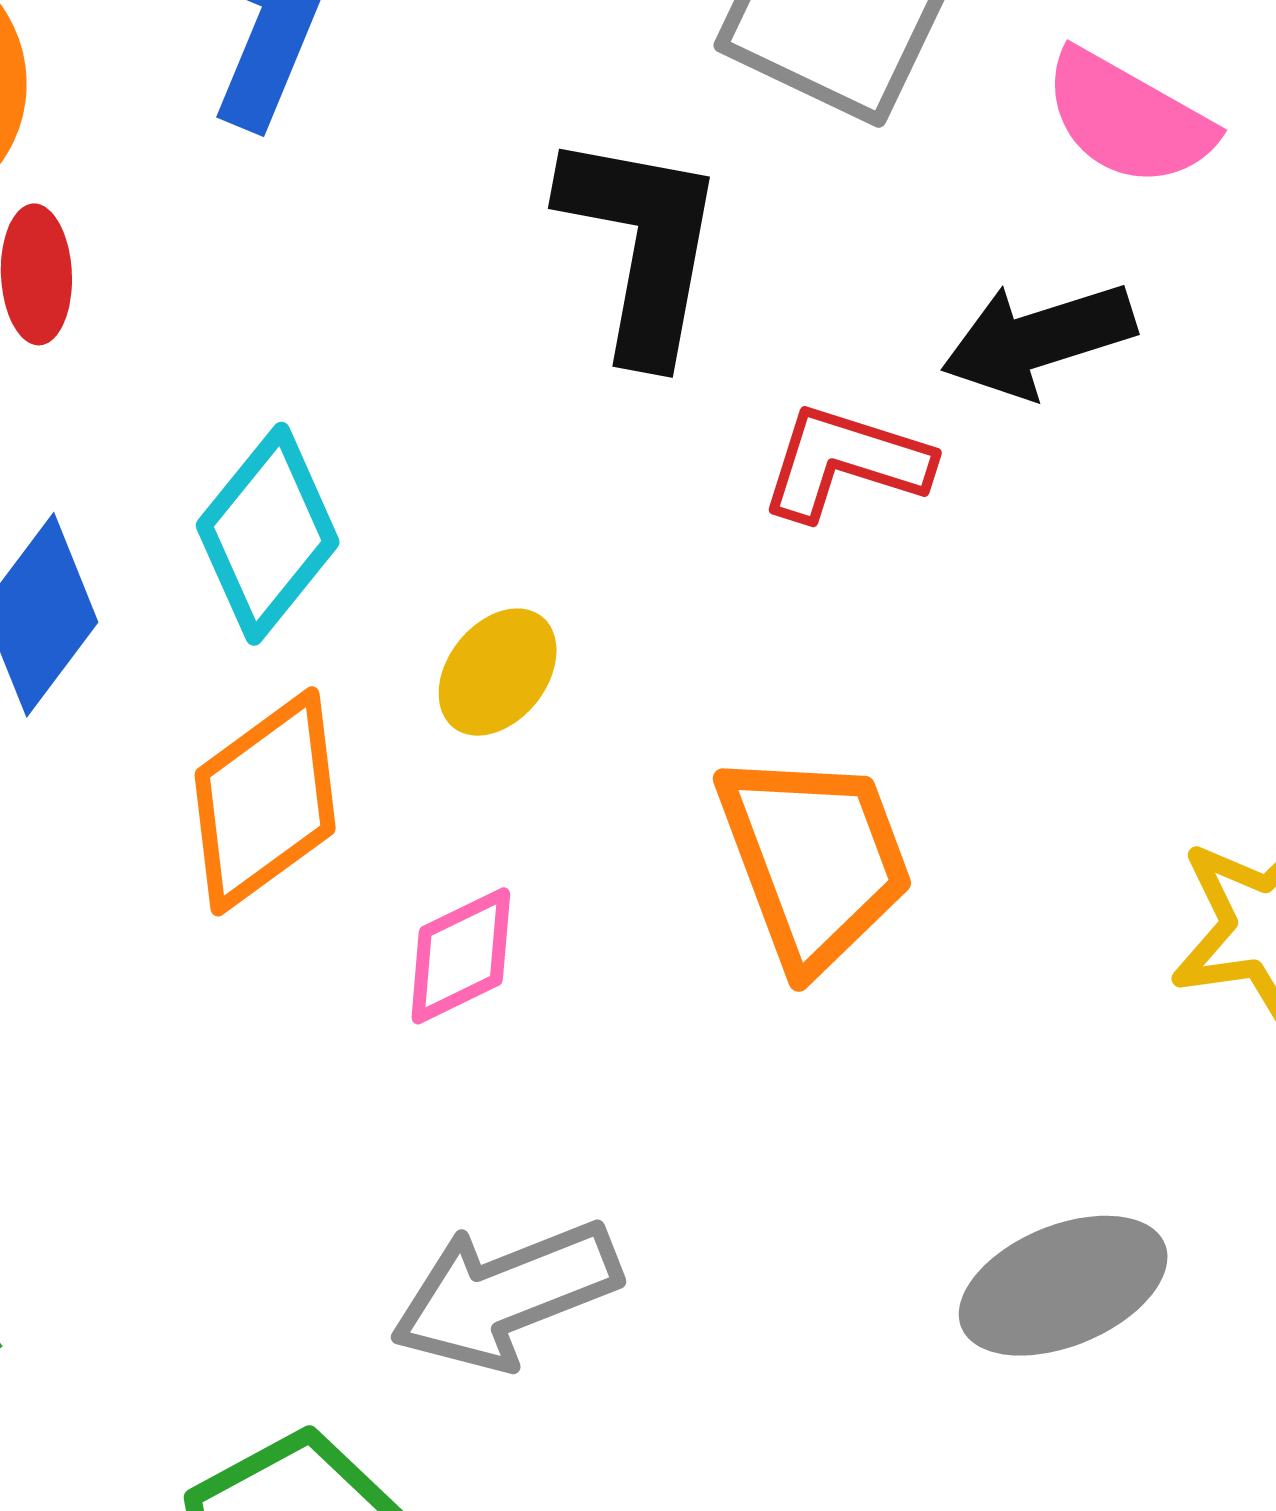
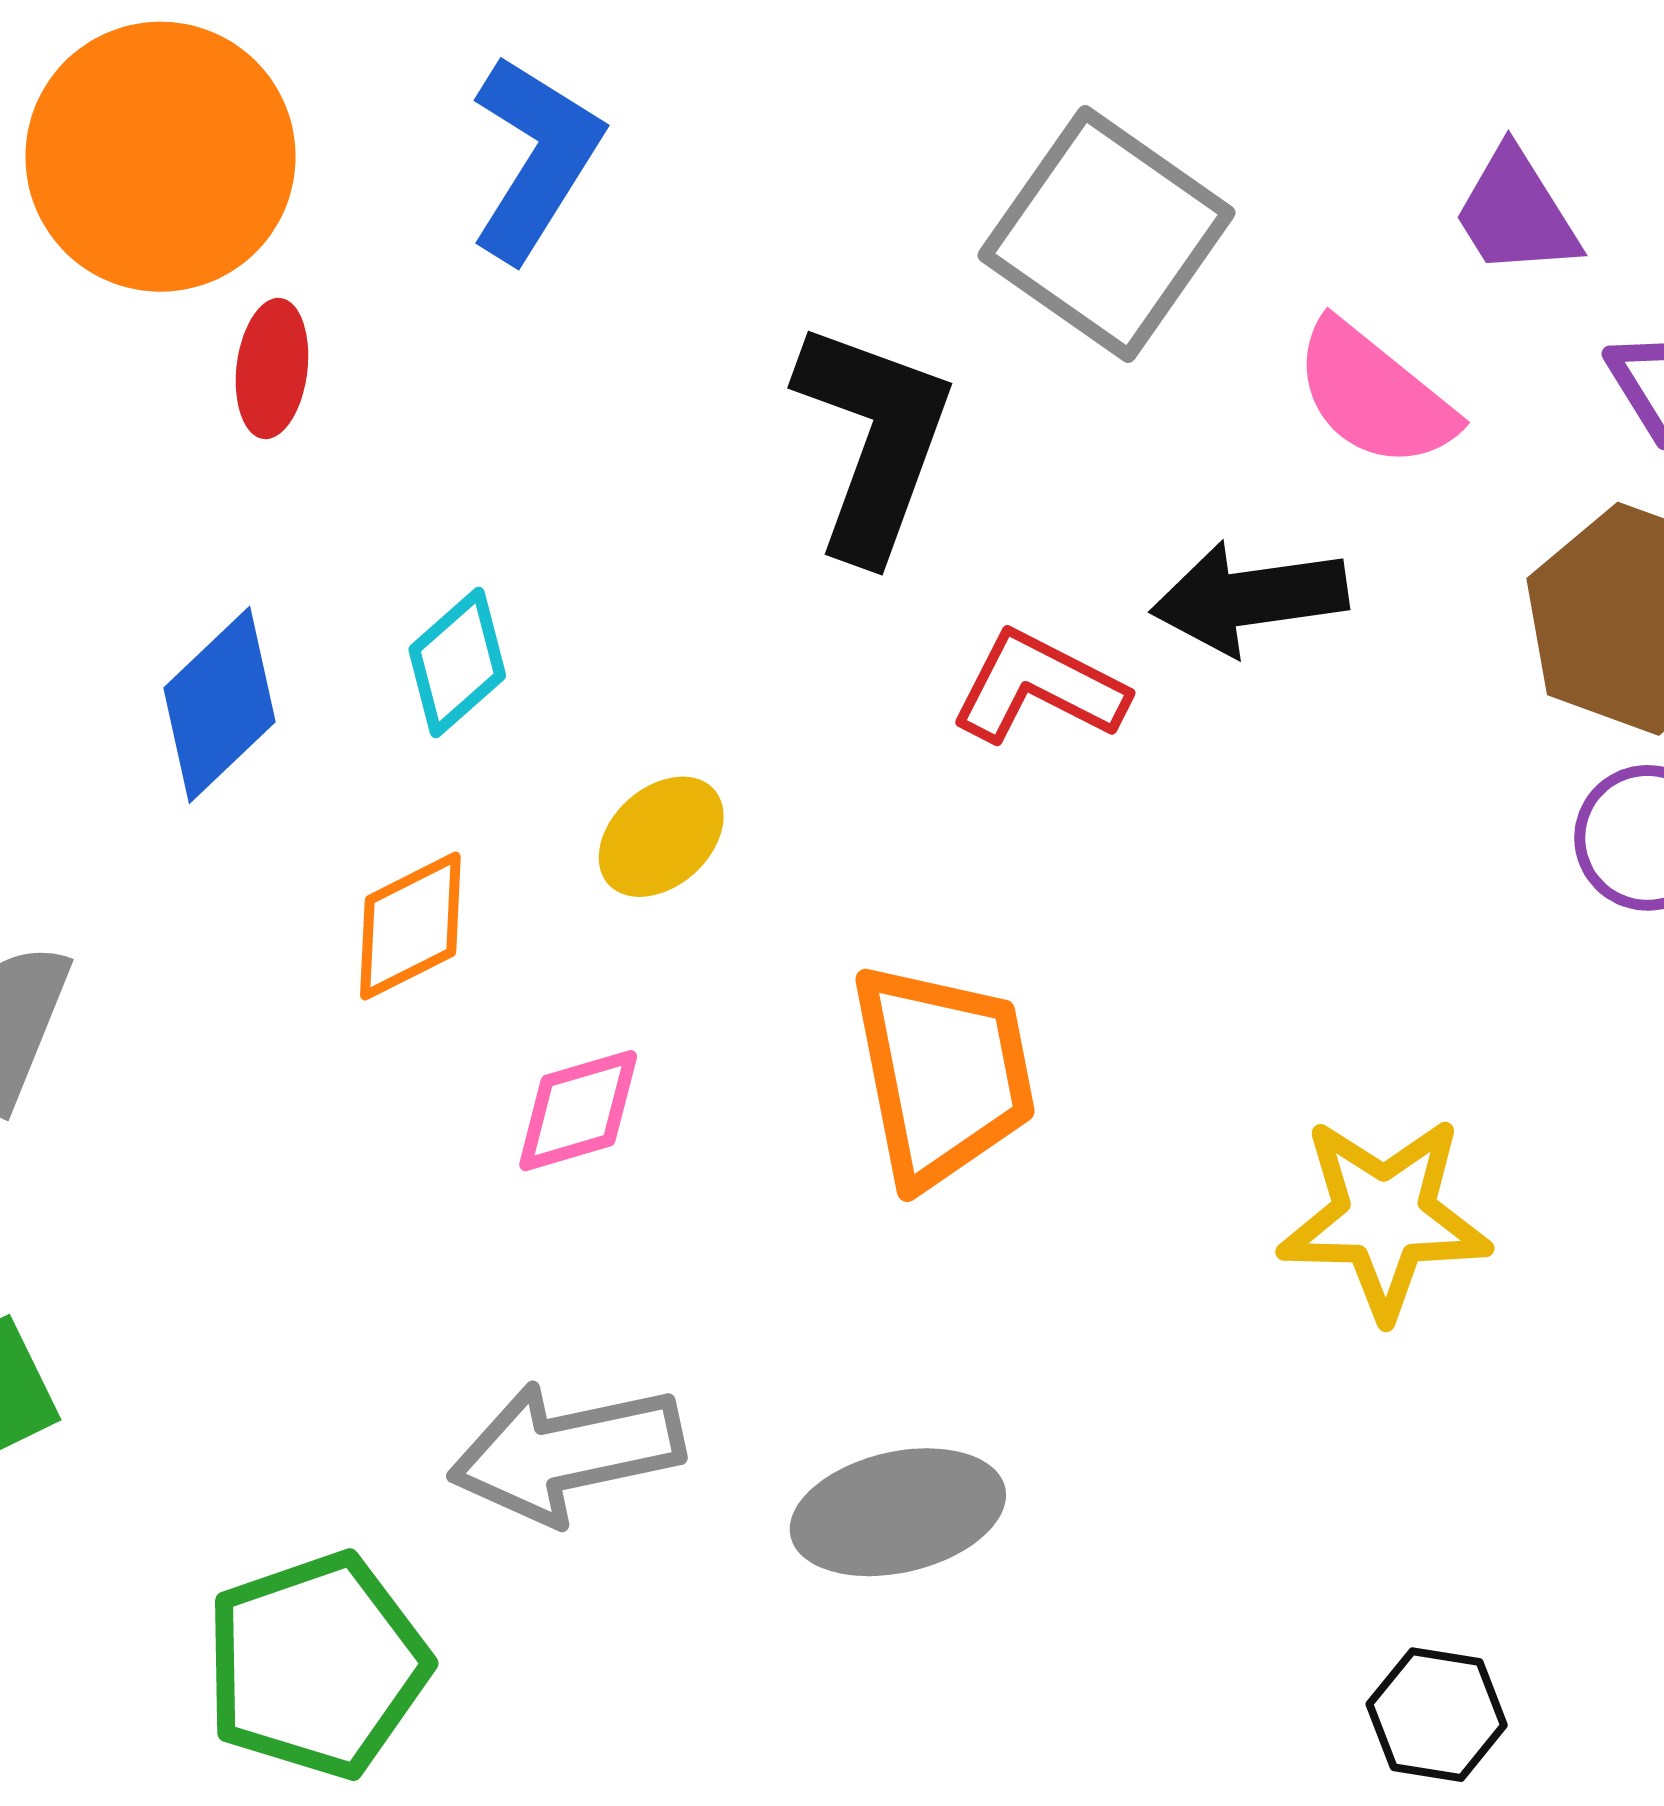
cyan diamond: (268, 534) -> (457, 662), size x0.7
orange diamond: (265, 801) -> (410, 926), size x0.7
gray ellipse: (1063, 1286) -> (898, 1512), moved

